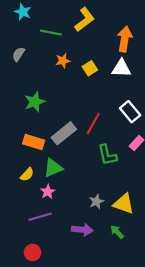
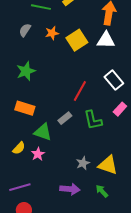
gray semicircle: (18, 54) -> (25, 30), moved
yellow square: (90, 68) -> (77, 40), size x1.5
gray rectangle: (64, 133) -> (65, 118), moved, size x0.6
green triangle: (53, 168) -> (43, 132), turned 42
yellow semicircle: (27, 174) -> (19, 148), moved
purple line: (40, 217) -> (20, 187), moved

